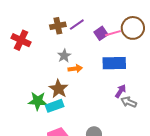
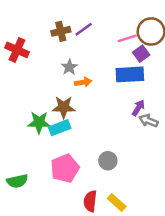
purple square: (101, 33) -> (141, 54), moved
brown star: (59, 89) -> (64, 107), turned -30

